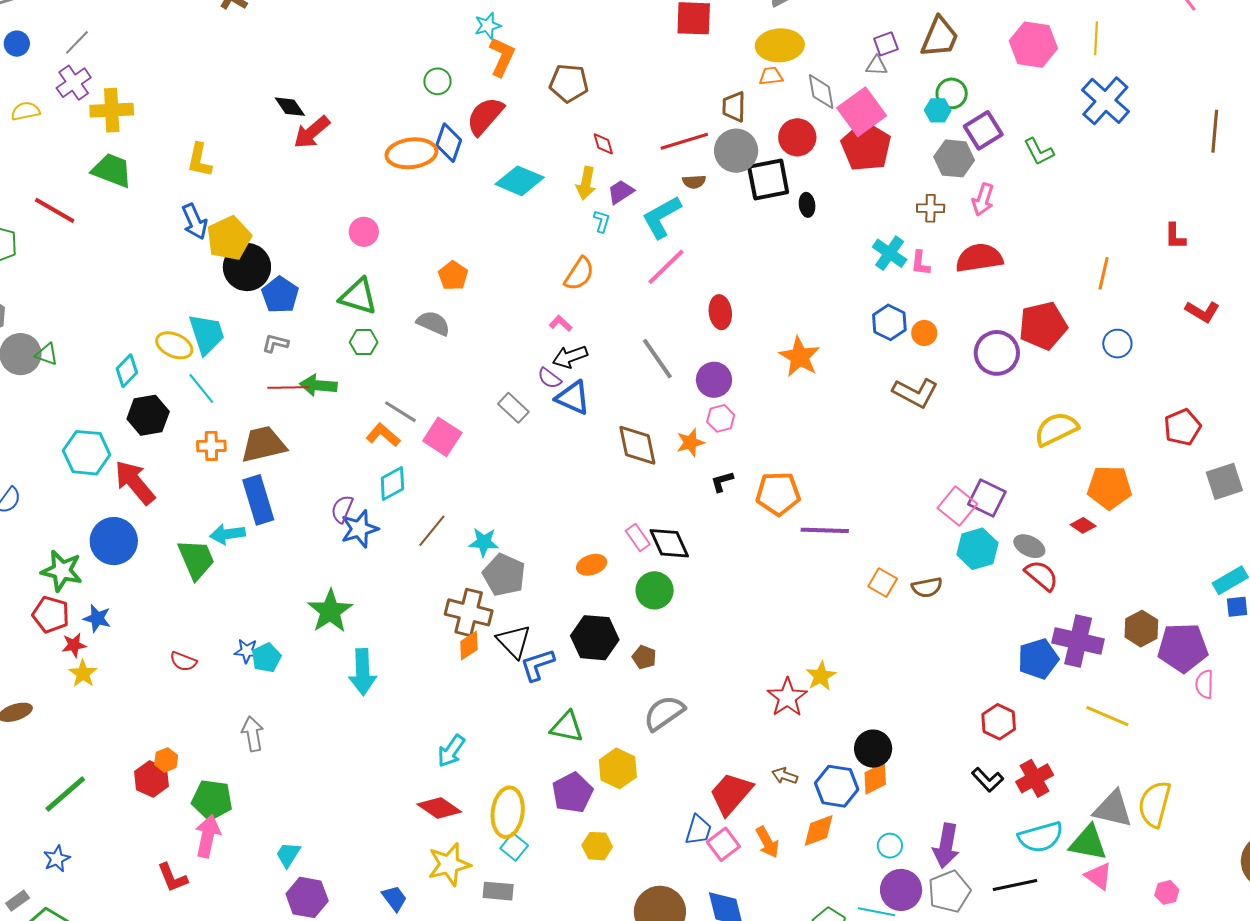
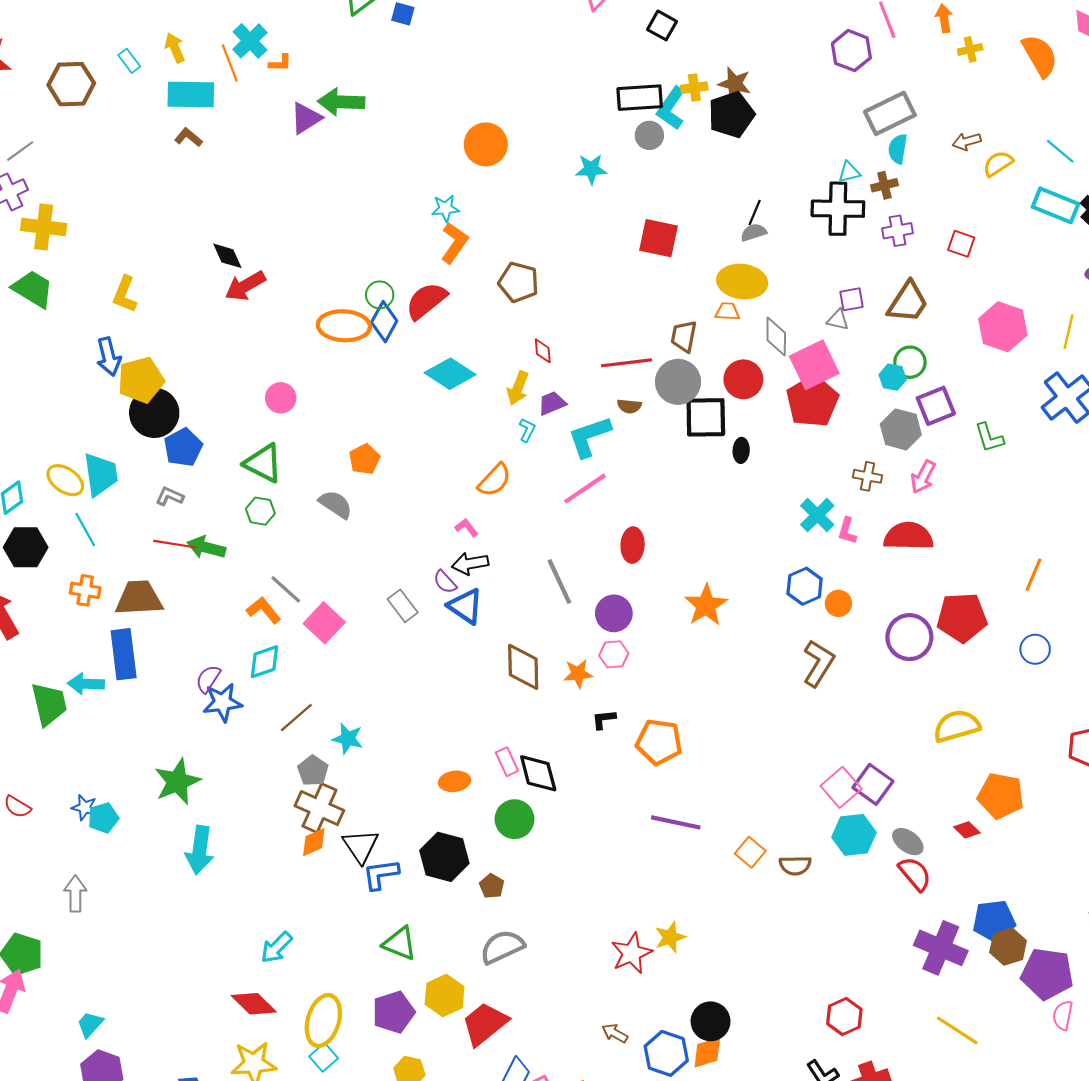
green circle: (437, 81) -> (380, 295), moved
brown L-shape: (915, 393) -> (818, 663), turned -96
purple line: (825, 530) -> (676, 822), moved
gray pentagon: (504, 575) -> (313, 771), moved, size x0.7
blue pentagon: (1038, 659) -> (994, 921), moved
red trapezoid: (731, 794) -> (485, 1024), moved

